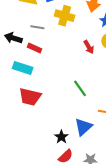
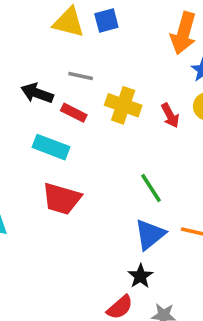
yellow cross: (65, 16) -> (123, 105), moved
blue triangle: (83, 127) -> (150, 234), moved
black star: (61, 137) -> (140, 276), moved

